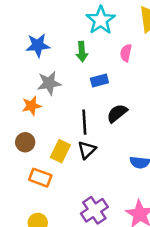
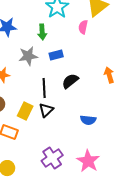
pink semicircle: (126, 53) -> (83, 27), moved
gray star: (49, 83) -> (28, 56), moved

